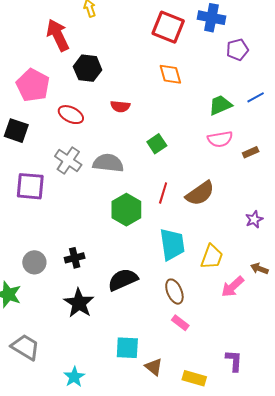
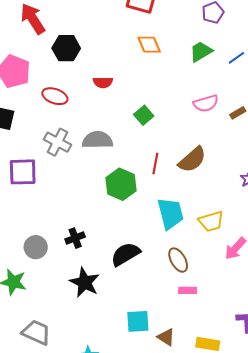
green trapezoid: (220, 105) -> (201, 52), moved
yellow trapezoid: (212, 257) -> (211, 221), turned 60
pink rectangle: (180, 323) -> (188, 290), turned -30

